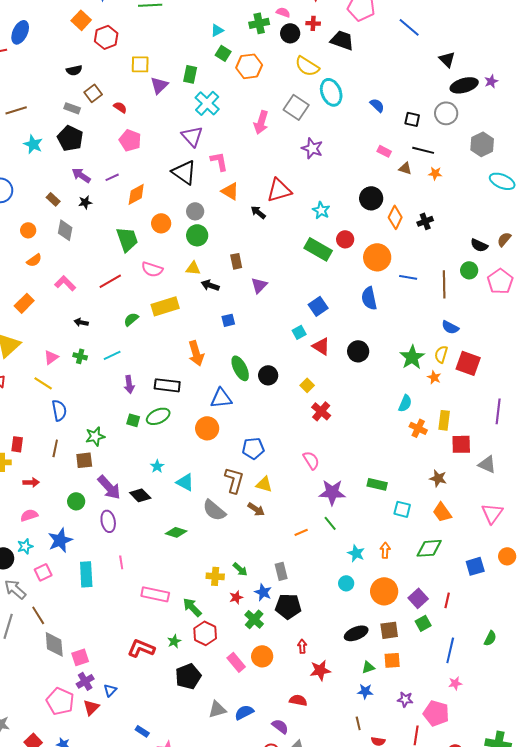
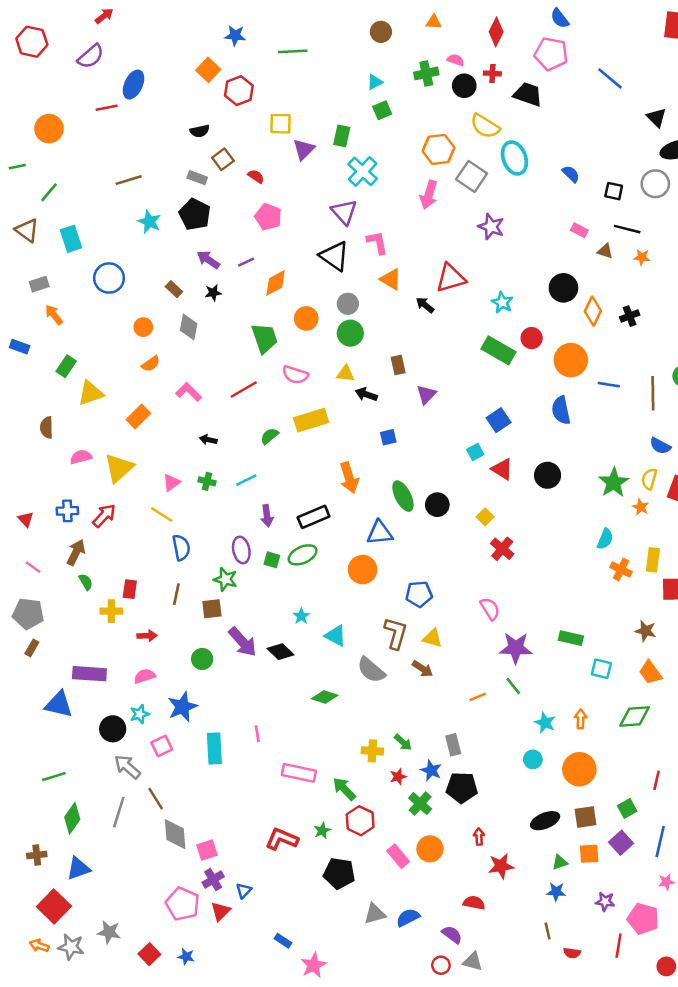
green square: (223, 53) -> (382, 110), turned 35
orange hexagon: (249, 66) -> (439, 149), moved
black rectangle: (167, 385) -> (314, 517), turned -30
green star: (95, 436) -> (225, 579), turned 30
purple ellipse: (108, 521) -> (241, 550), moved
purple square: (418, 598) -> (621, 843), moved
black pentagon: (188, 676) -> (339, 873), turned 30

